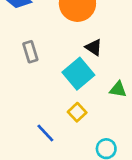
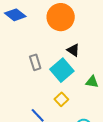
gray rectangle: (30, 52) -> (35, 62), moved

